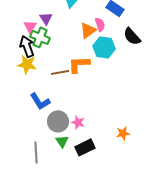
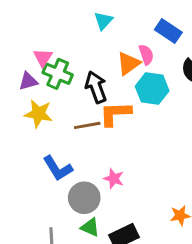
purple triangle: (46, 18) -> (28, 81), moved, turned 48
black arrow: (27, 46) -> (96, 87), moved
pink star: (78, 122) -> (114, 179), moved
green triangle: (62, 141) -> (90, 227), turned -32

